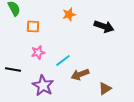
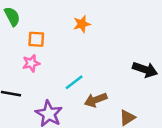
black arrow: (104, 26) -> (145, 70), moved
pink star: (38, 52) -> (31, 63), moved

